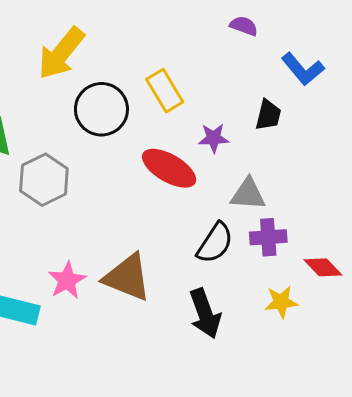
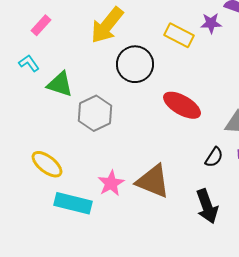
yellow rectangle: (165, 91) -> (179, 35), moved, turned -32
purple star: (214, 138) -> (211, 23), moved
black semicircle: (215, 243) -> (214, 157), size x0.7

